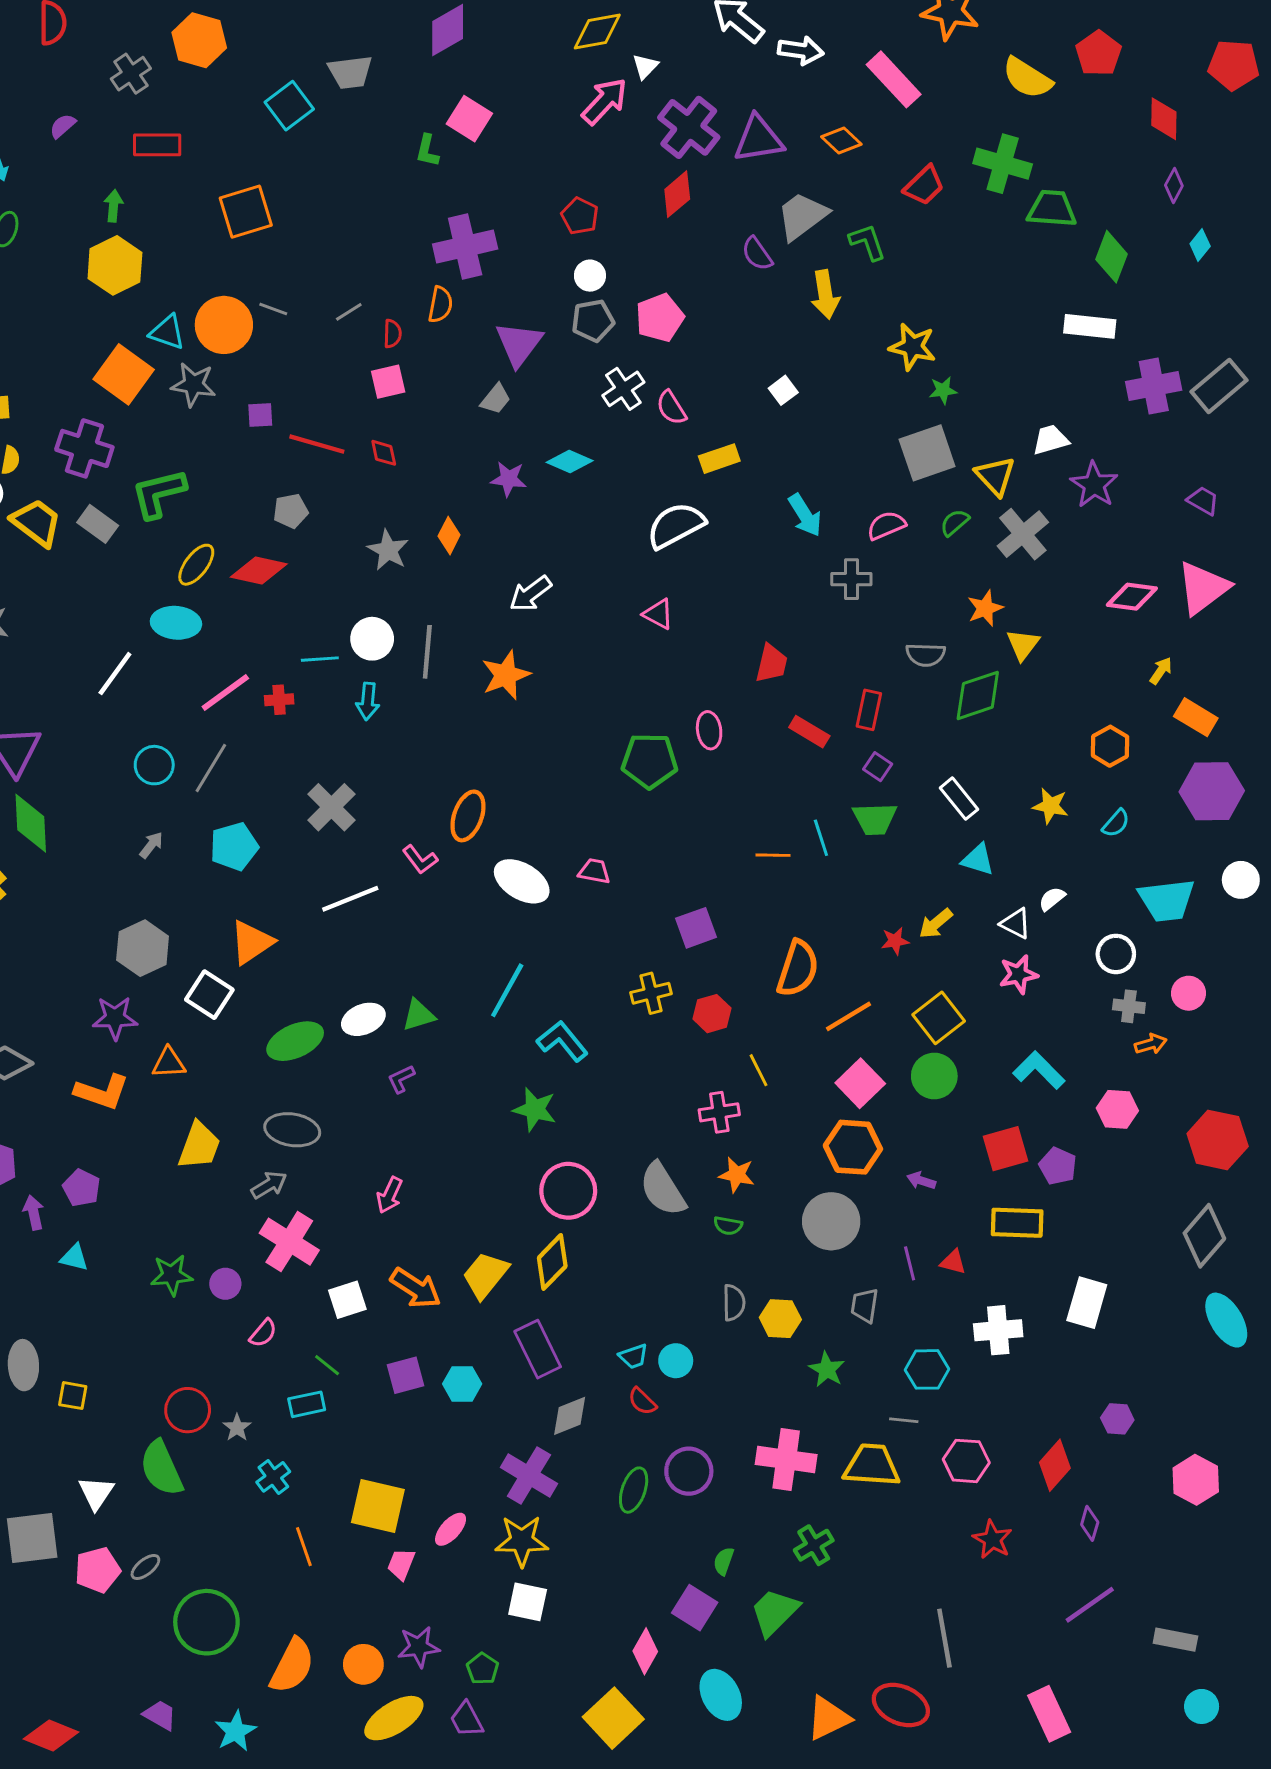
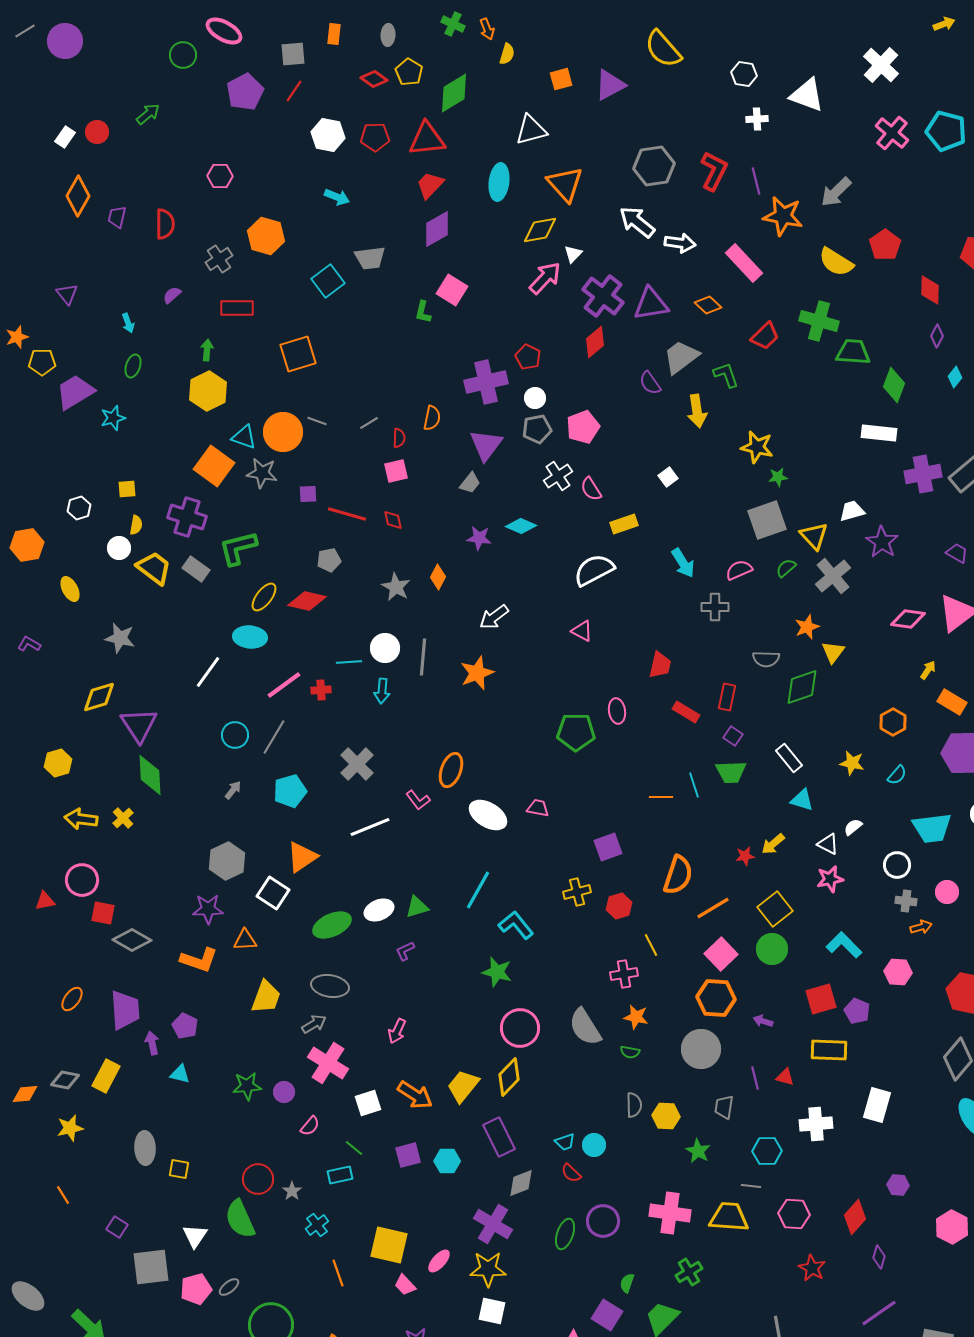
purple cross: (465, 247) -> (486, 382), moved
pink trapezoid: (401, 1564) -> (405, 1285), turned -65

